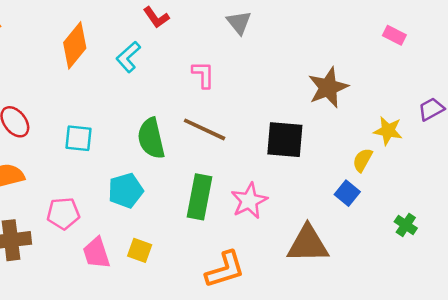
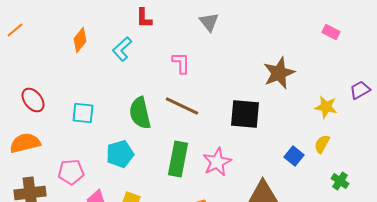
red L-shape: (156, 17) -> (144, 18), turned 35
orange diamond: (75, 45) -> (80, 40), size x0.7
yellow semicircle: (362, 160) -> (322, 144), moved

